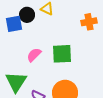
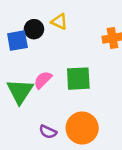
green triangle: (16, 82) -> (20, 91), moved

